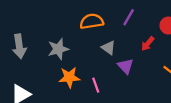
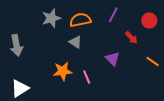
red arrow: (148, 44) -> (131, 38), turned -80
gray triangle: (108, 48) -> (75, 42), moved
gray star: (58, 49) -> (51, 18), moved

